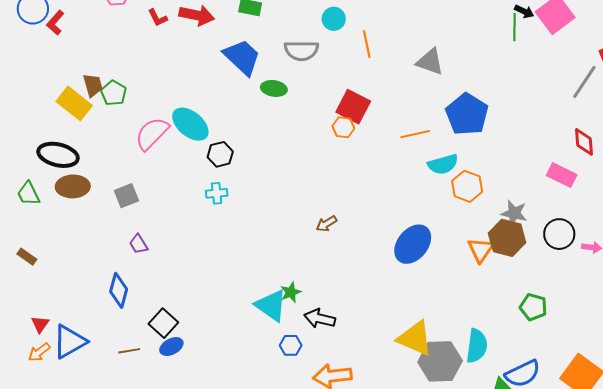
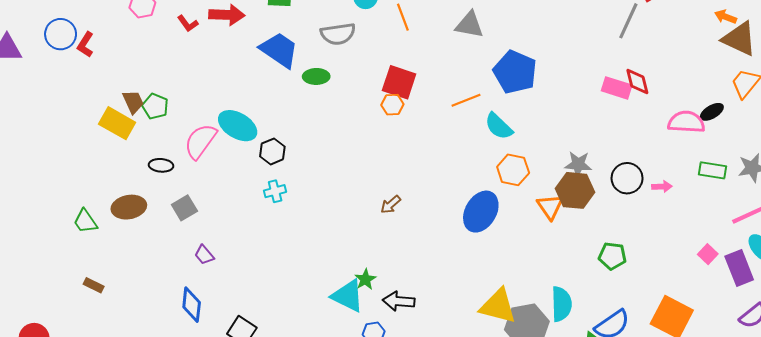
black ellipse: (58, 155) -> (161, 165), moved, size x0.6
cyan semicircle: (443, 164) -> (499, 126), turned 68
pink rectangle: (562, 175) -> (617, 88), moved
orange hexagon: (467, 186) -> (513, 170), moved

